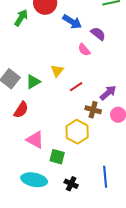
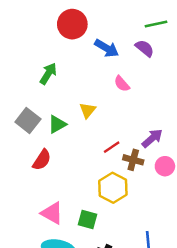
green arrow: (21, 18) -> (48, 74), moved
purple semicircle: (98, 34) -> (145, 48), moved
red line: (76, 87) -> (112, 147), moved
pink triangle: (35, 140) -> (52, 213), moved

